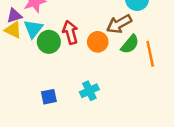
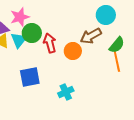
green circle: (49, 42) -> (32, 33), moved
green semicircle: (130, 44) -> (117, 45), moved
blue square: (49, 97) -> (30, 77), moved, size x1.5

